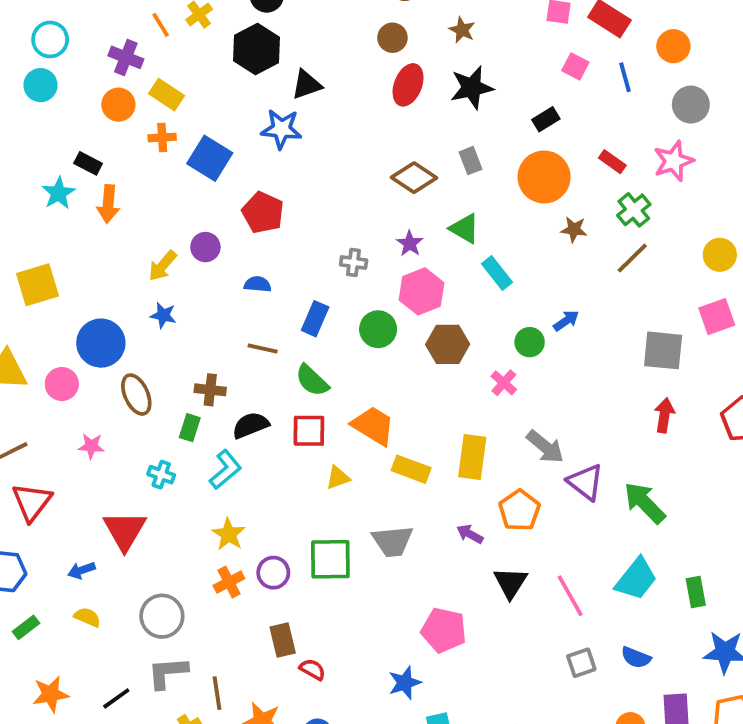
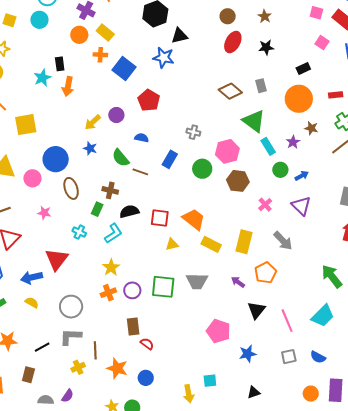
black star: (472, 88) -> (266, 47), size x0.7
red rectangle: (612, 162) -> (336, 95), turned -48
black rectangle: (88, 163) -> (60, 64), turned 48
green triangle: (465, 229) -> (254, 121), size x1.4
purple star: (410, 243) -> (293, 142), moved
green circle: (530, 342) -> (280, 170), moved
green semicircle: (312, 380) -> (121, 158), moved
purple triangle: (586, 482) -> (301, 206), moved
blue arrow: (81, 570) -> (32, 278), size x1.5
blue star: (405, 683) -> (248, 354), moved

